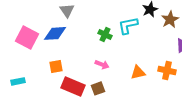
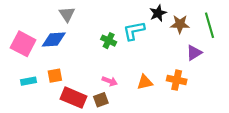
brown star: (170, 19) -> (180, 24), turned 30
pink arrow: (102, 64) -> (110, 81), moved
cyan rectangle: (18, 81) -> (29, 81), moved

